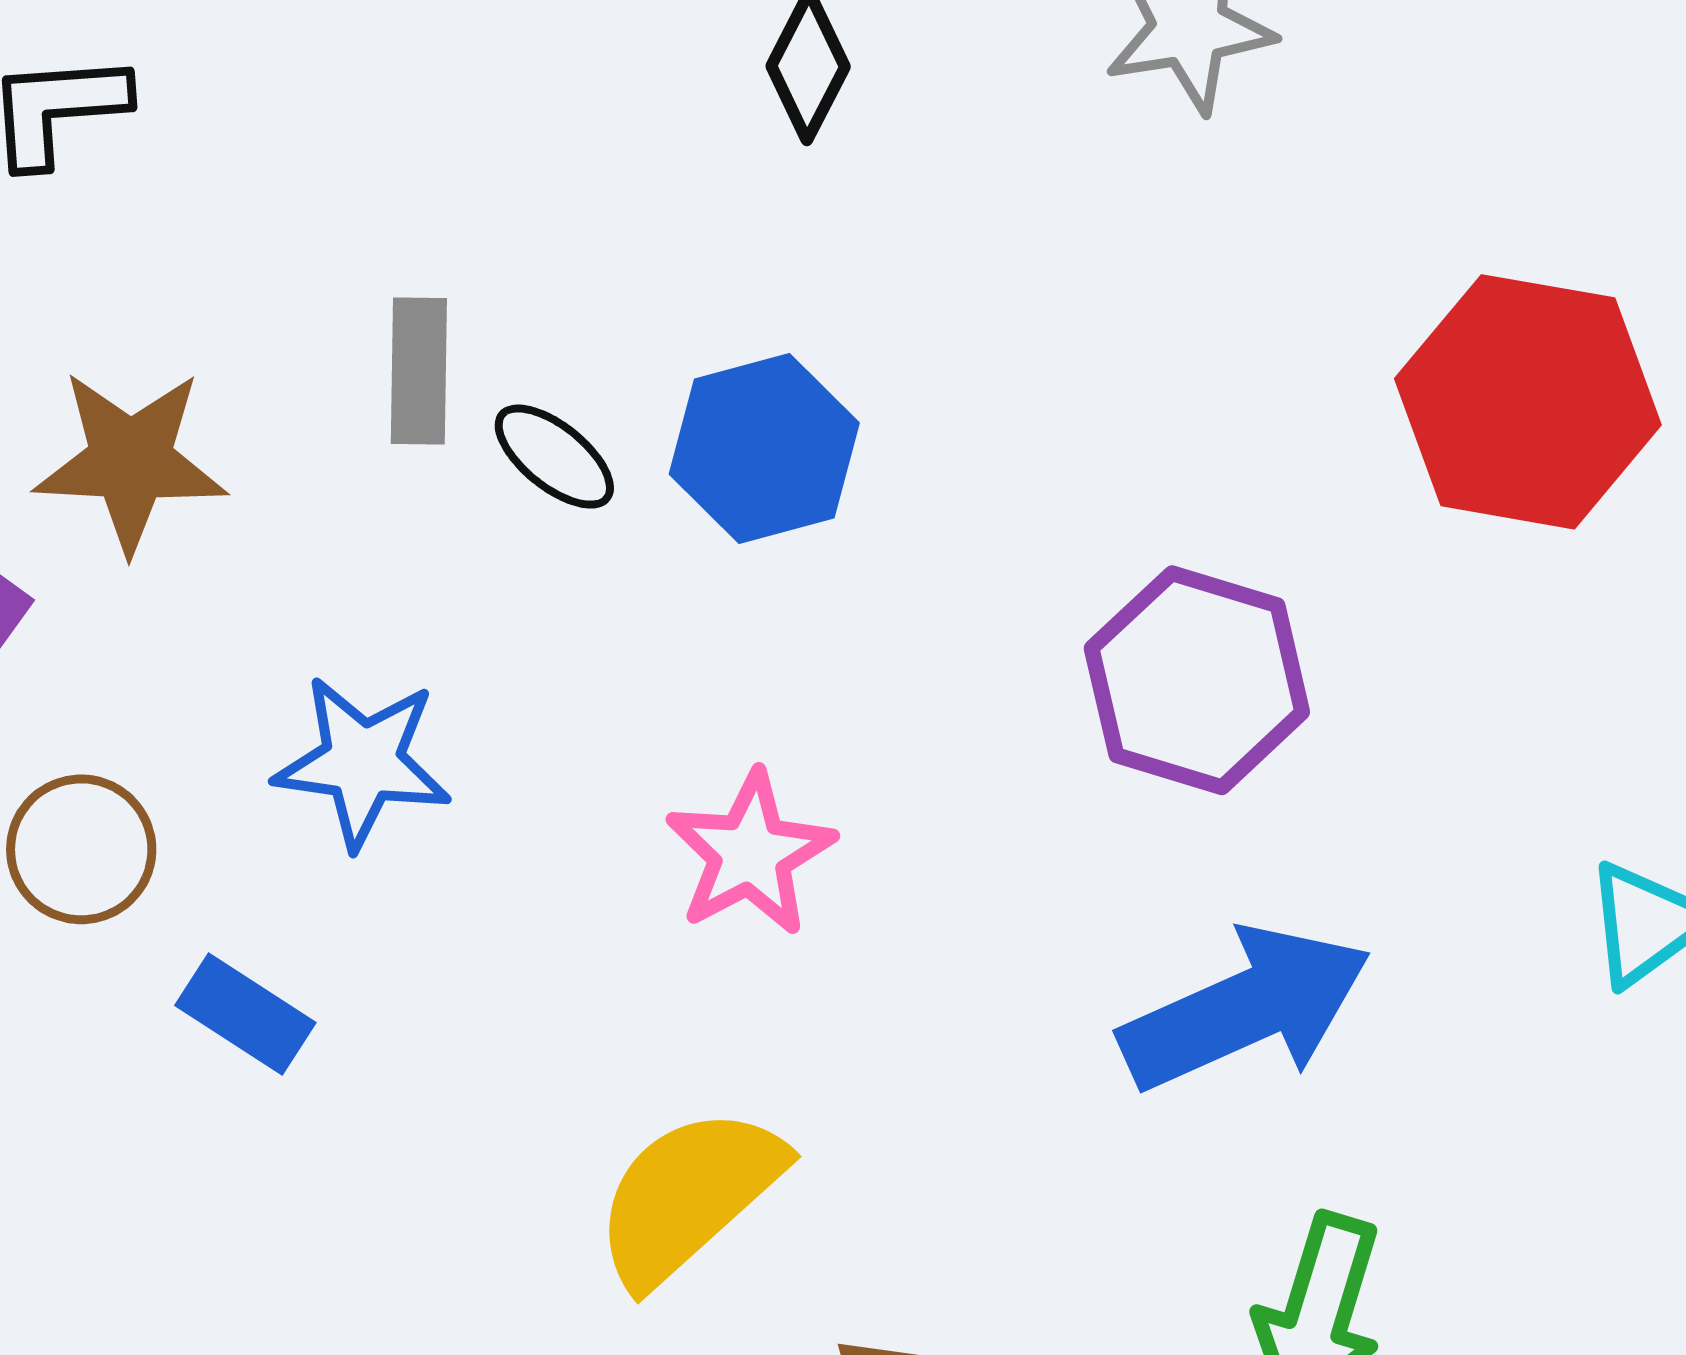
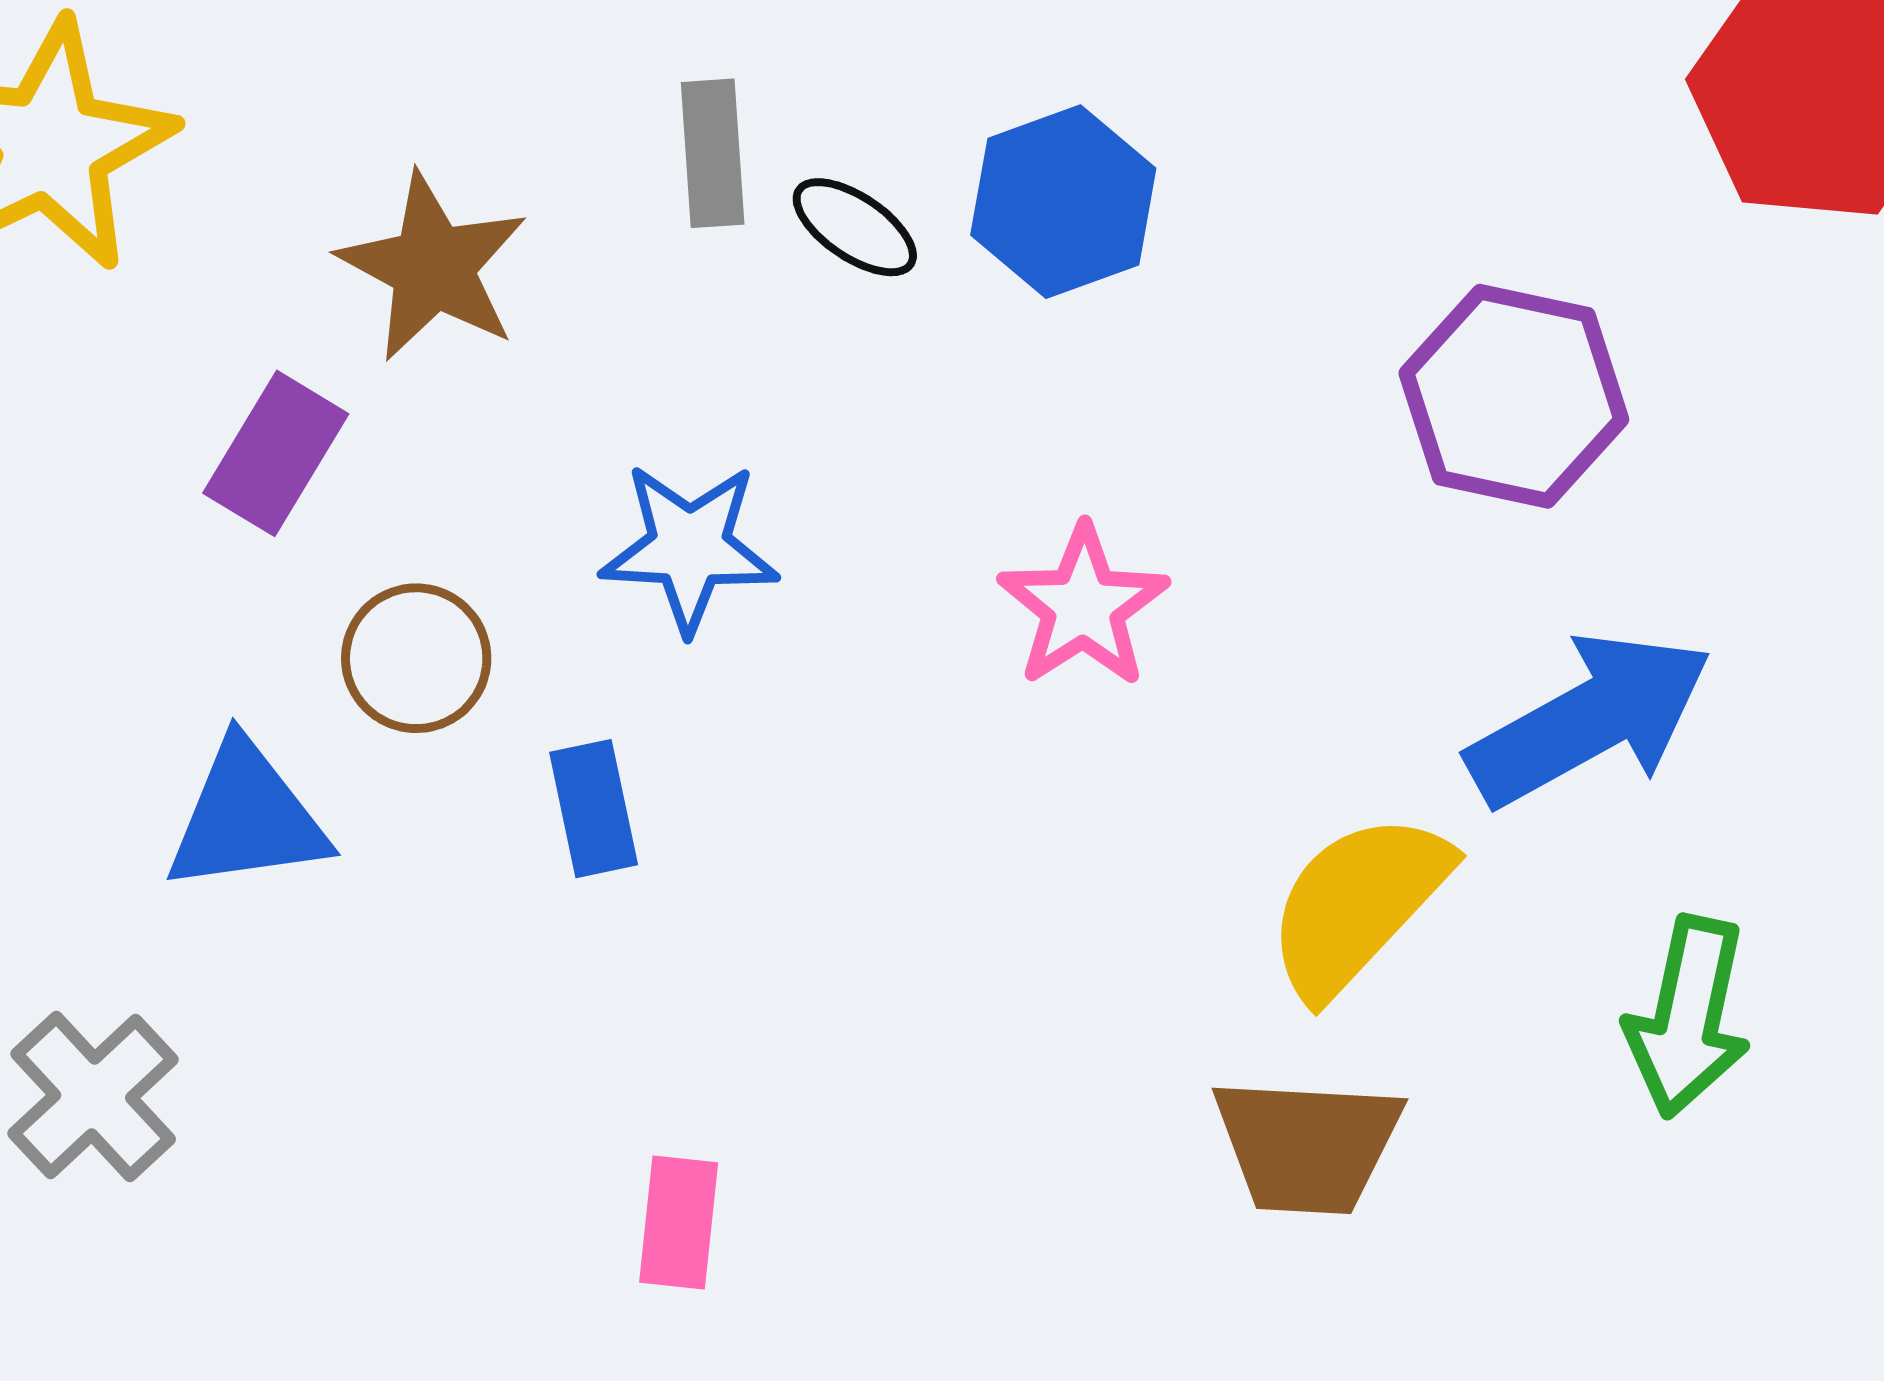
brown star: (131, 461) -> (433, 267), turned 30
blue rectangle: (245, 1014) -> (594, 809), turned 50
yellow semicircle: (689, 1196) -> (1358, 905), moved

